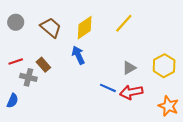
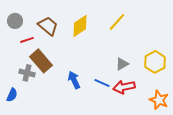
blue arrow: (78, 55) -> (74, 80), moved
red line: (16, 61) -> (27, 40), moved
brown rectangle: (43, 65) -> (41, 61), size x1.6

